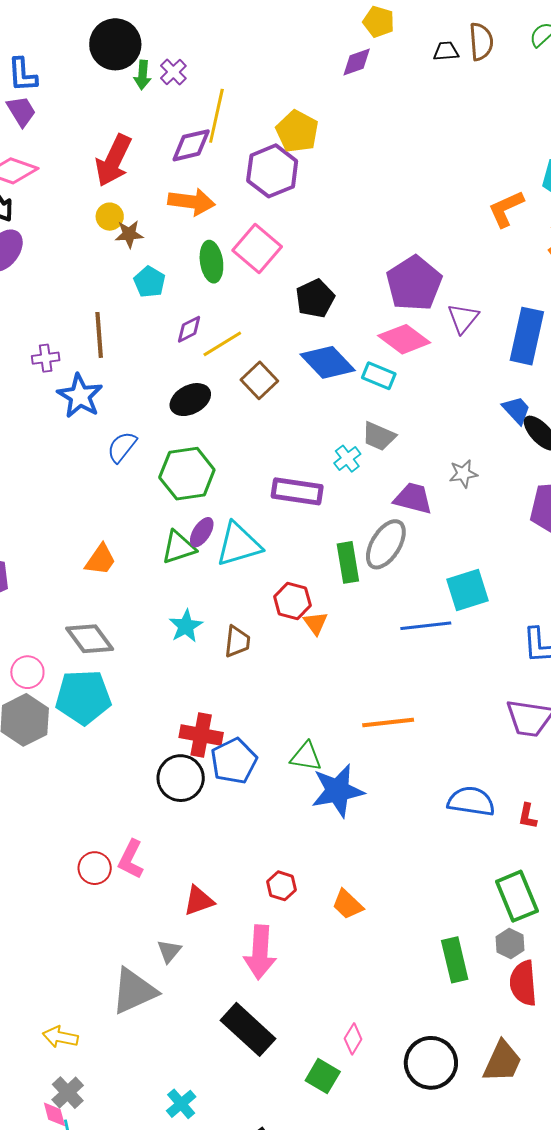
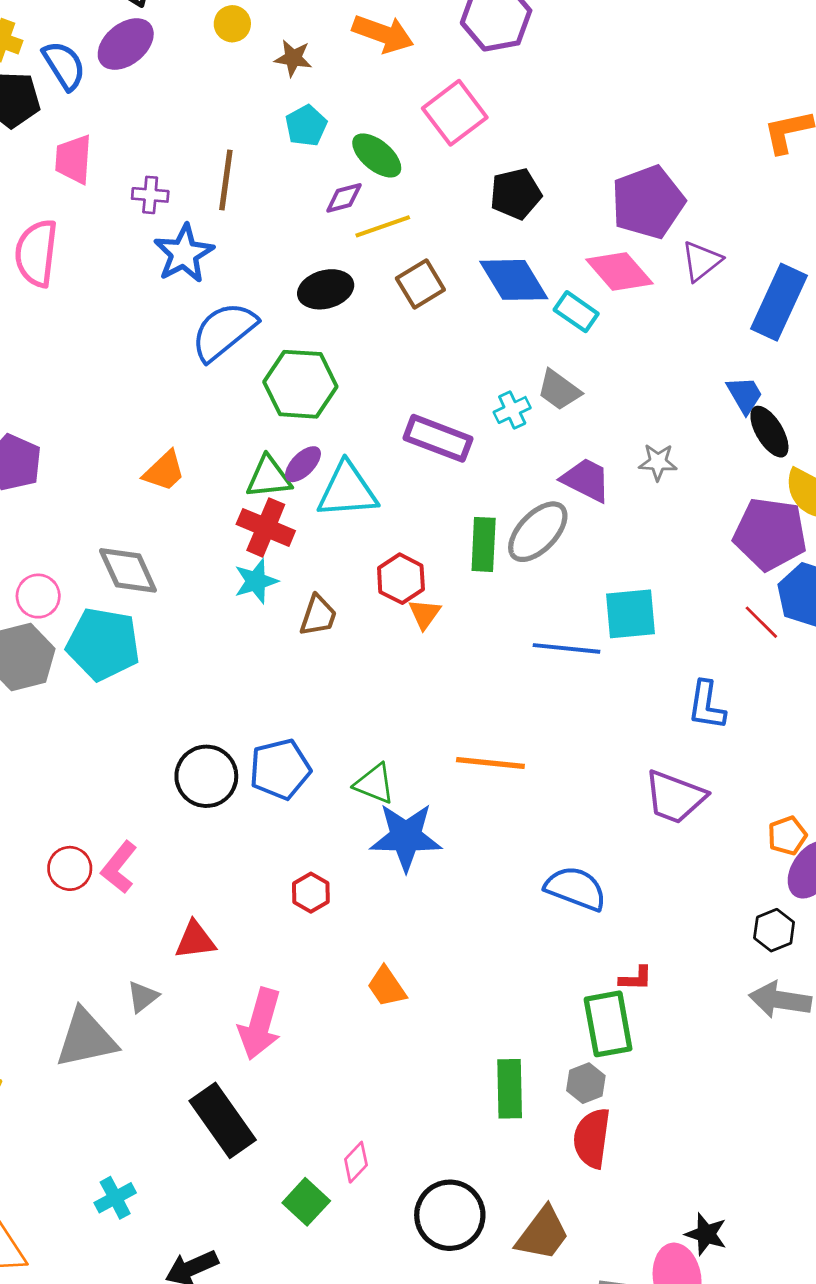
yellow circle: (110, 217) -> (232, 24), moved
green ellipse: (211, 262) -> (377, 155), moved, turned -54
blue semicircle: (122, 447) -> (224, 331), size x1.6
red cross: (201, 735) -> (266, 527), moved
red L-shape: (528, 816) -> (636, 978), moved, turned -112
red hexagon: (282, 886) -> (311, 893), moved

